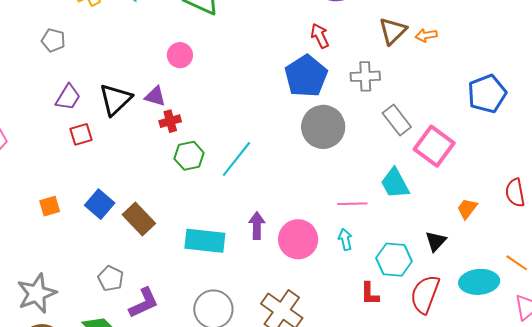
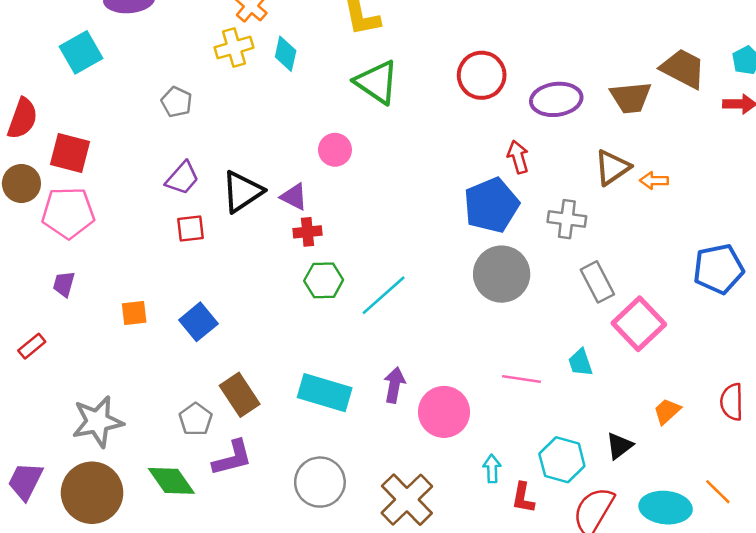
cyan trapezoid: (395, 183) -> (580, 362), size x0.7
brown rectangle: (139, 219) -> (240, 395), moved
cyan arrow: (345, 239) -> (492, 469), moved

